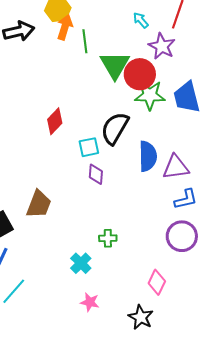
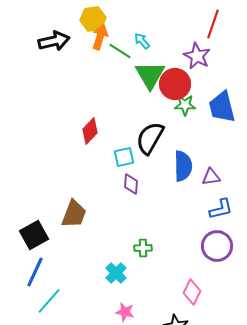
cyan arrow: (141, 20) -> (142, 41), moved
green line: (85, 41) -> (120, 51), turned -50
green star: (150, 95) -> (185, 105), size x0.7
purple triangle: (176, 167) -> (211, 177), size x0.7

